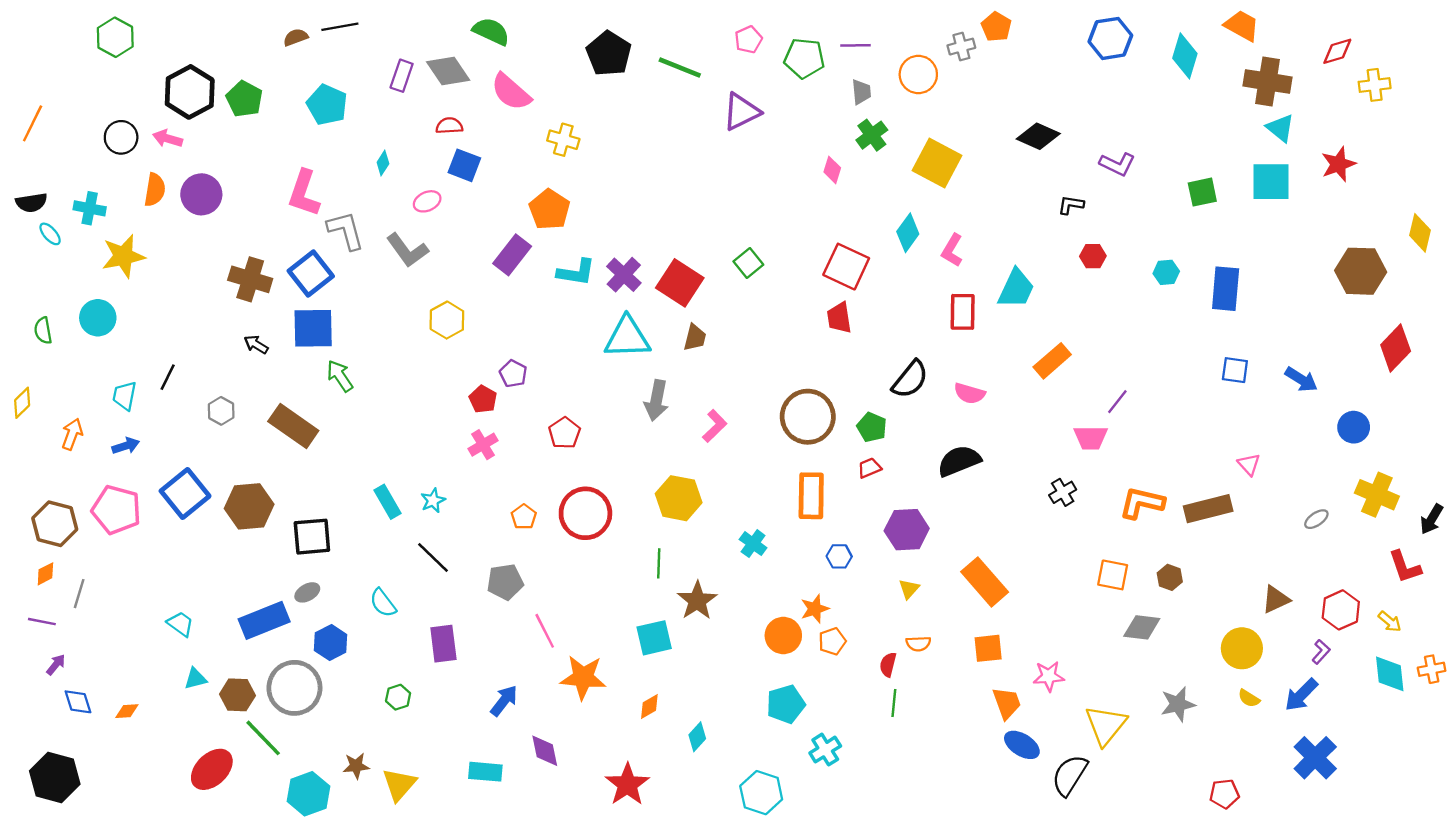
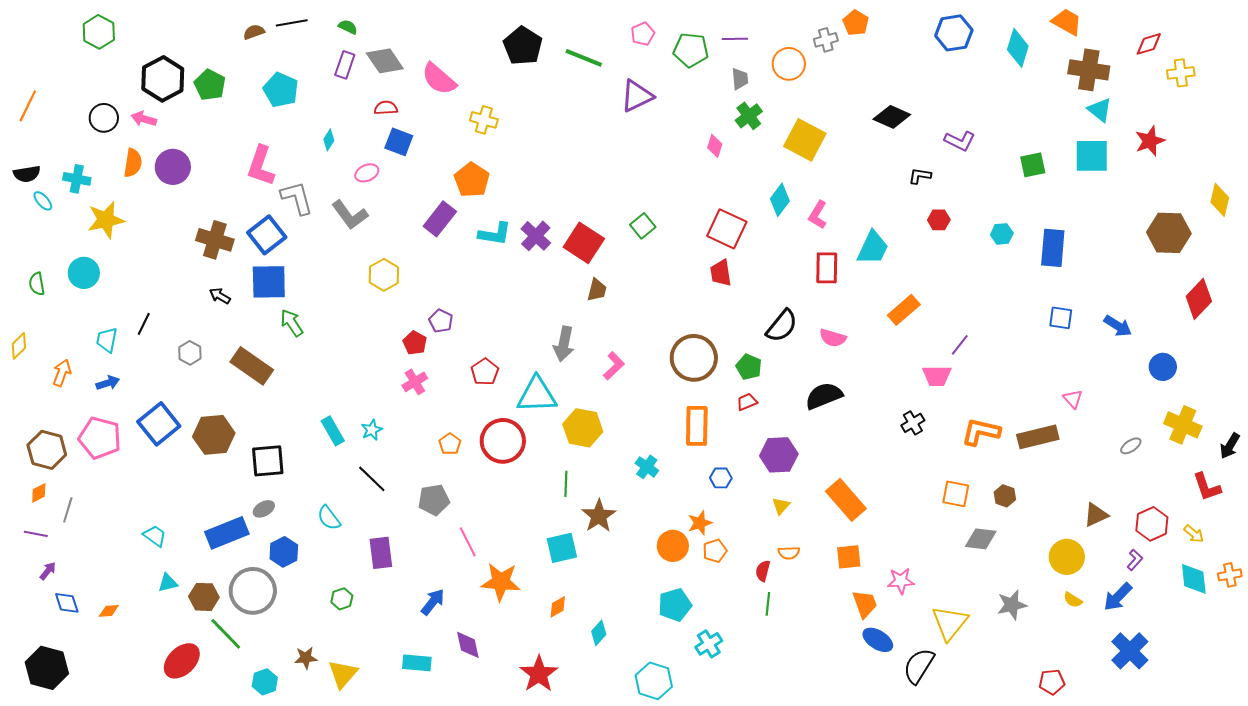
green semicircle: (491, 31) -> (348, 27), moved, size x0.6
cyan triangle: (627, 338) -> (537, 395), moved
cyan hexagon: (308, 794) -> (265, 682), size x0.7

